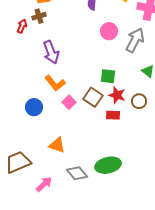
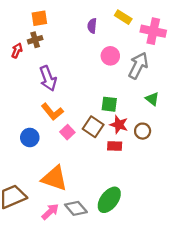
orange triangle: (57, 145) -> (54, 178), size x1.5
green ellipse: (108, 165) -> (109, 200), turned -40
pink arrow: (44, 184) -> (50, 212), moved

